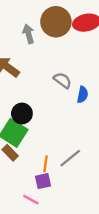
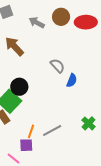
brown circle: (56, 22) -> (61, 17), size x0.7
gray arrow: (28, 34) -> (37, 23), turned -56

